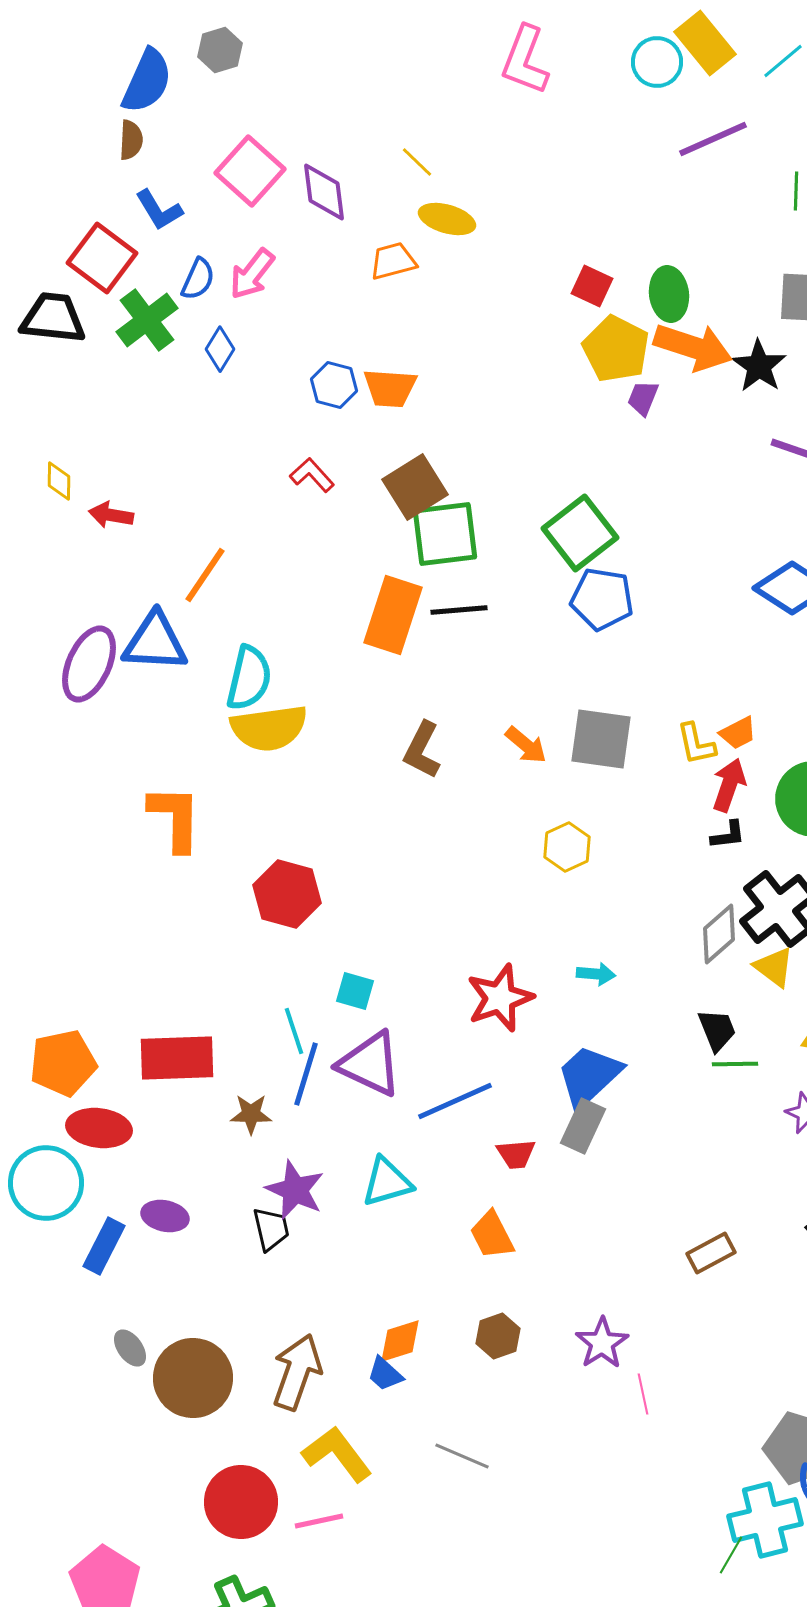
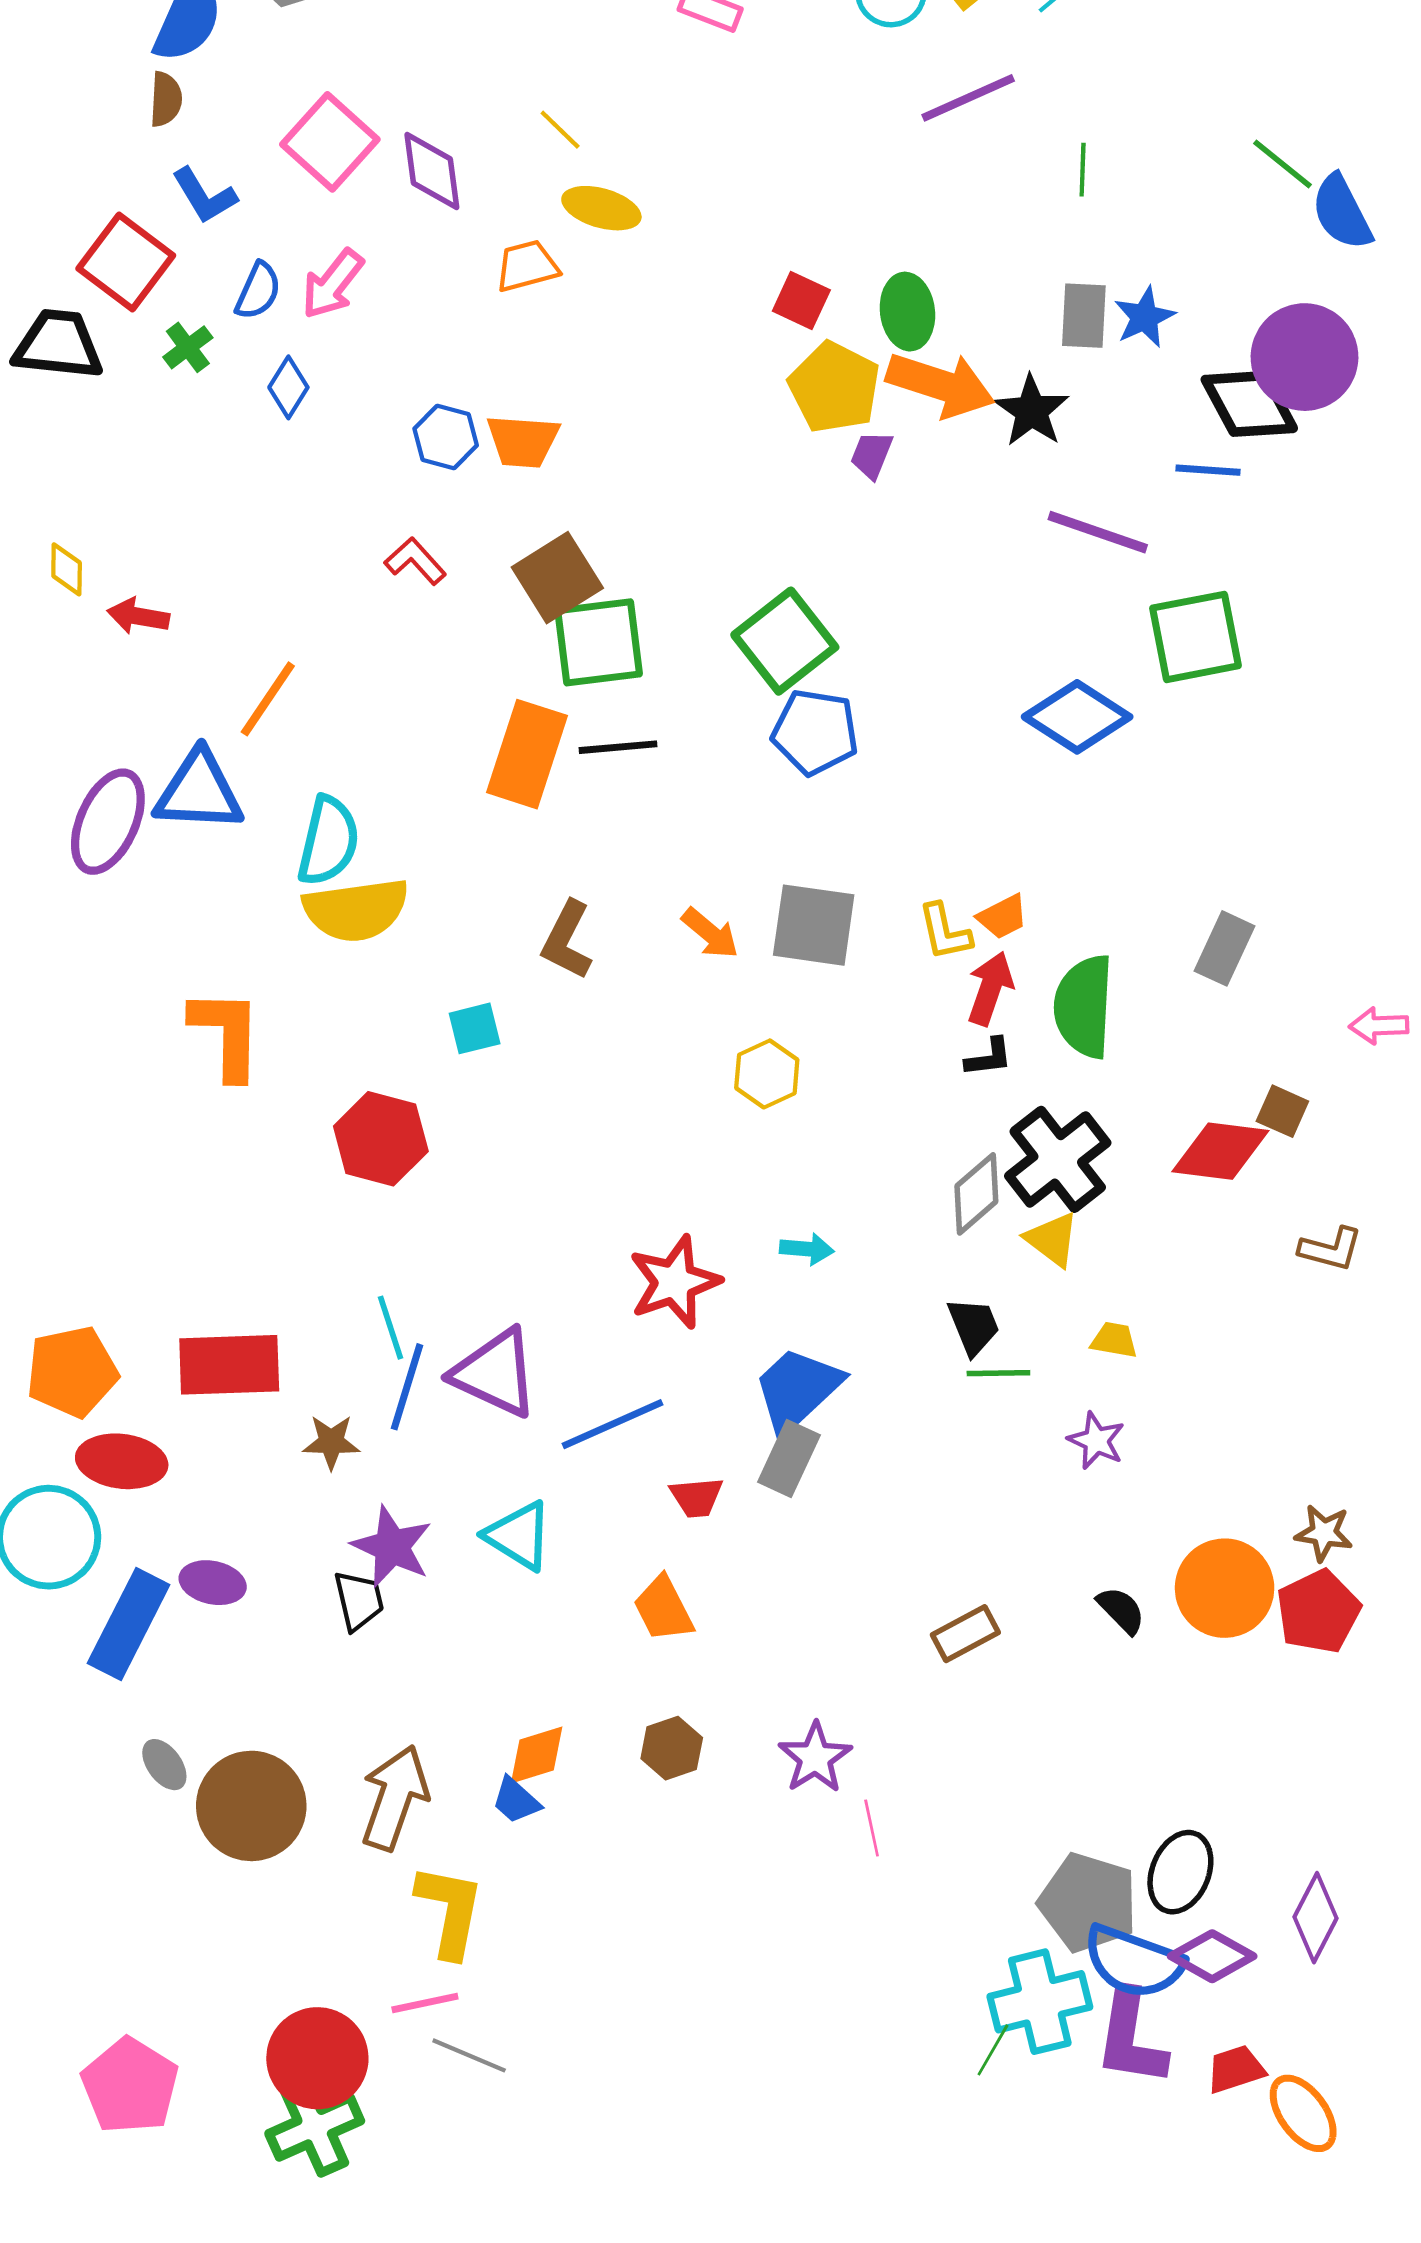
green cross: (147, 320) -> (188, 347), size x0.6
cyan square: (355, 991) -> (475, 1028), moved, turned -30
cyan triangle: (387, 1182) -> (519, 1536), turned 48
blue rectangle: (104, 1246) -> (129, 1624), size x1.4
yellow L-shape: (337, 1454) -> (450, 1911), turned 48
gray line: (462, 1456) -> (469, 2055), moved
red circle: (241, 1502) -> (317, 2058), moved

